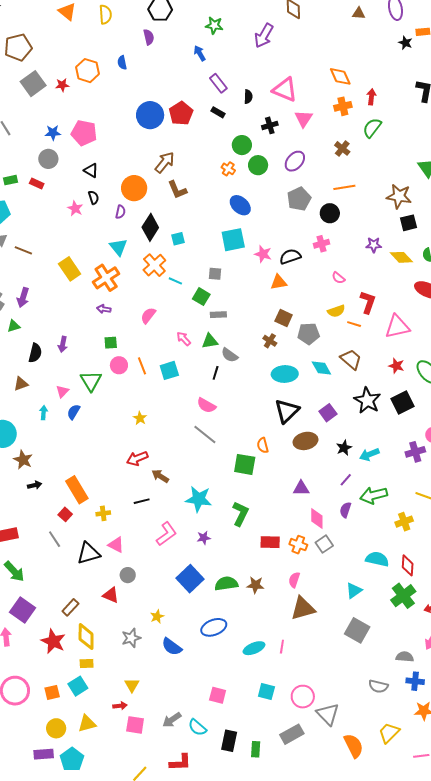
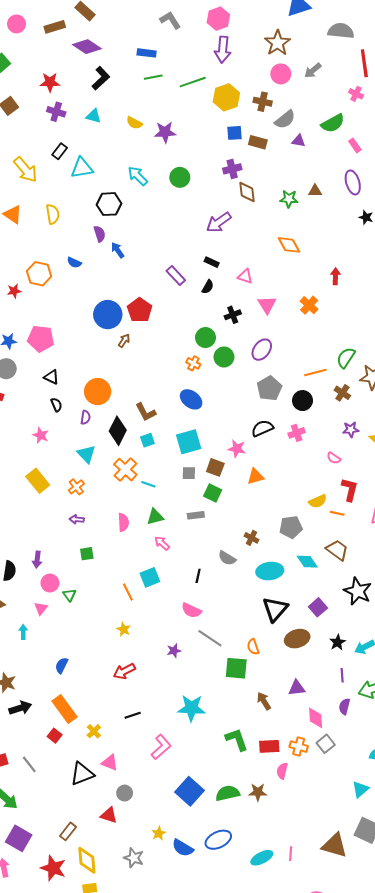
green star: (214, 25) -> (289, 199), moved
purple arrow: (264, 36) -> (219, 222), turned 30
blue arrow: (200, 53) -> (118, 250), moved
blue semicircle: (122, 63) -> (74, 263), turned -48
orange diamond: (340, 76) -> (289, 245), moved
pink triangle: (285, 90) -> (245, 276), size x0.6
black semicircle: (248, 97) -> (208, 287), turned 32
orange cross: (343, 106) -> (309, 305), moved, turned -30
black rectangle: (218, 112) -> (212, 262), moved
green semicircle: (372, 128) -> (346, 358), moved
brown cross: (342, 148) -> (342, 393), moved
brown arrow: (165, 162) -> (124, 341), moved, size x0.6
brown L-shape: (177, 190) -> (146, 412), moved
blue ellipse: (240, 205) -> (191, 399), moved
pink star: (75, 208) -> (41, 435), moved
cyan square: (233, 240) -> (189, 442), moved
black semicircle: (290, 257) -> (262, 428), moved
orange cross: (106, 278) -> (76, 487), size x0.6
pink semicircle: (338, 278) -> (334, 458), moved
green square: (201, 297) -> (213, 493), moved
pink semicircle: (148, 316) -> (123, 522), turned 144
brown square: (284, 318) -> (215, 467), moved
green triangle: (210, 341) -> (155, 517), moved
gray semicircle: (230, 355) -> (227, 558), moved
pink circle: (119, 365) -> (50, 583), moved
orange line: (142, 366) -> (128, 592), moved
green triangle: (91, 381) -> (69, 595), size x0.6
blue semicircle: (74, 412) -> (62, 665), moved
gray line: (205, 435) -> (210, 638), moved
brown arrow: (160, 476) -> (264, 701), moved, turned 30
purple line: (346, 480) -> (342, 675), turned -40
black arrow: (35, 485) -> (20, 708), size x1.5
yellow cross: (103, 513) -> (94, 731), turned -32
green L-shape: (240, 514) -> (237, 739), moved, turned -40
purple star: (204, 538) -> (174, 651), moved
gray line: (55, 539) -> (29, 764), moved
pink semicircle: (294, 580) -> (282, 771), moved
brown triangle: (303, 608) -> (335, 845), moved, turned 36
gray star: (131, 638) -> (134, 858), turned -30
blue semicircle: (172, 647) -> (183, 848), moved

